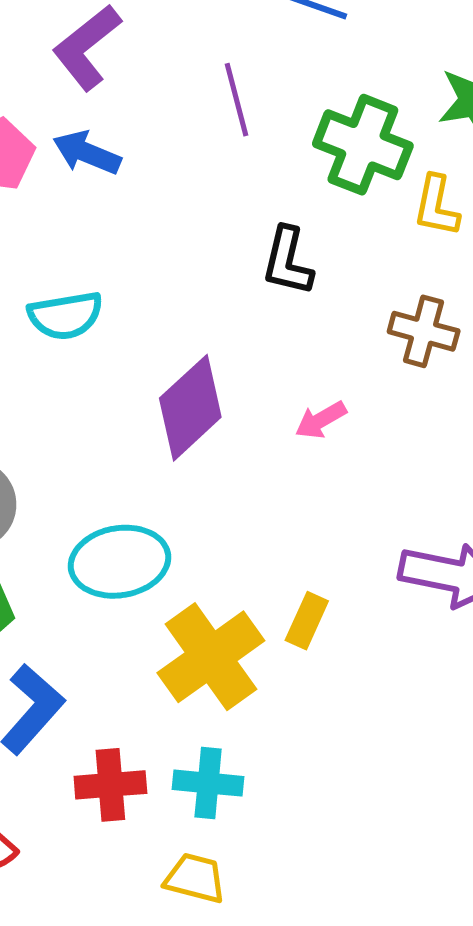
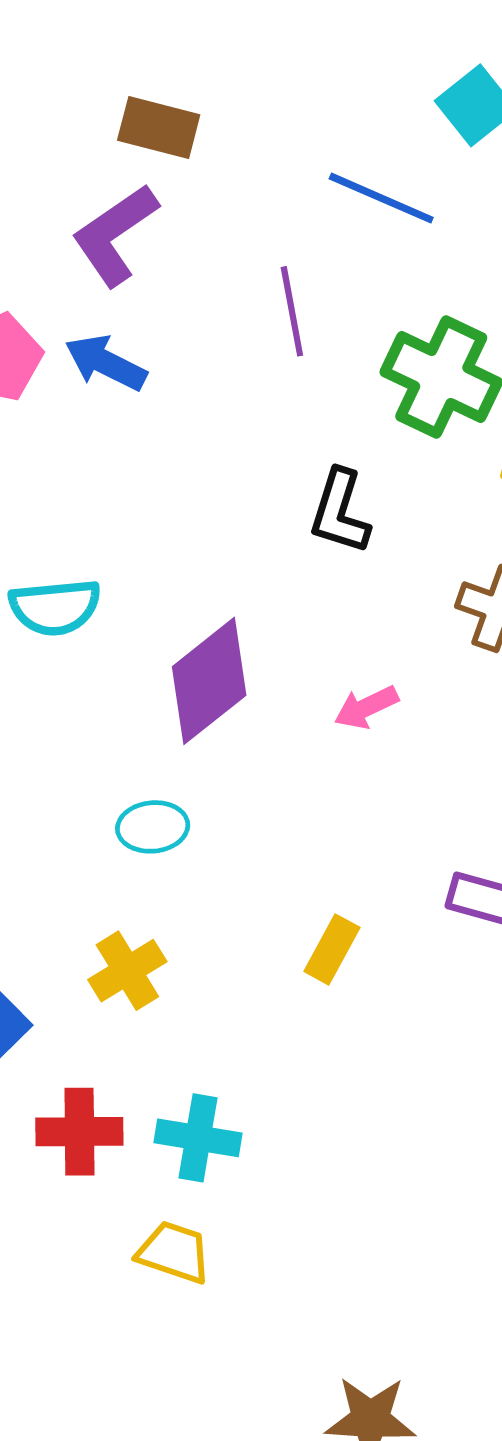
cyan semicircle: (65, 316) -> (55, 607), moved
cyan ellipse: (120, 562) -> (153, 827), moved, size x0.6
yellow cross: (211, 657) -> (127, 971), moved, size x0.6

